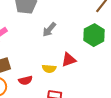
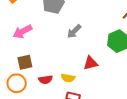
yellow semicircle: (49, 69) -> (68, 78), moved

